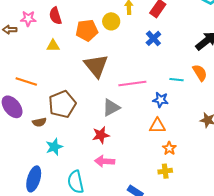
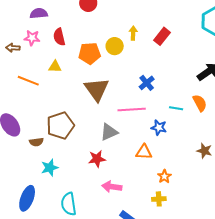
blue cross: (153, 38) -> (147, 83), moved
orange line: (26, 81) -> (28, 81), moved
orange triangle: (157, 126) -> (144, 152), moved
pink arrow: (105, 161) -> (112, 187), moved

